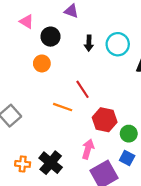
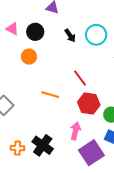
pink triangle: (27, 22) -> (12, 29), moved
black arrow: (89, 43) -> (70, 36), turned -32
red line: (82, 89) -> (80, 78), moved

